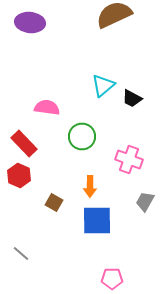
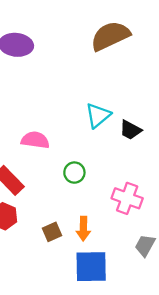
green circle: (82, 136) -> (74, 173), size x0.7
brown square: (54, 202) -> (52, 232), moved, turned 36

